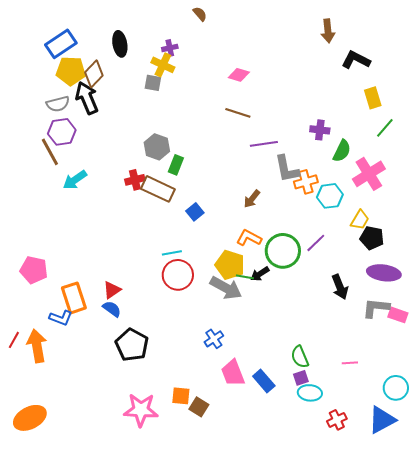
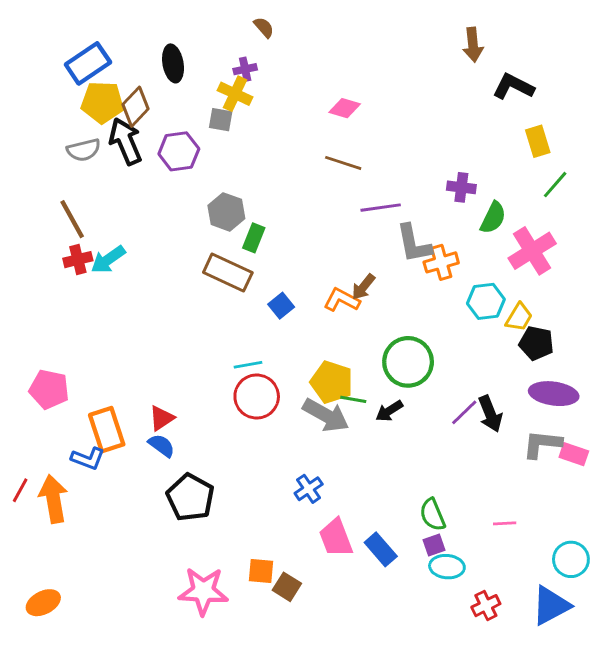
brown semicircle: (200, 14) -> (264, 27), moved
purple hexagon: (62, 132) -> (179, 151), moved
red cross: (135, 180) -> (78, 260), moved
cyan hexagon: (330, 196) -> (486, 301), moved
orange L-shape: (249, 238) -> (342, 300), moved
purple line: (316, 243) -> (464, 412), moved
black arrow: (260, 274) -> (389, 411), moved
orange ellipse: (30, 418) -> (43, 603), size x0.7

